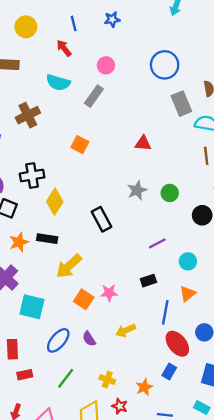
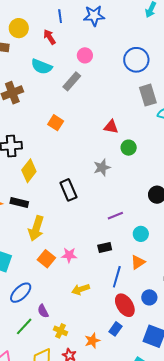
blue star: (112, 19) -> (94, 16), size x1.5
yellow circle: (26, 27) -> (19, 28), moved
green circle: (170, 193) -> (129, 148), moved
yellow arrow: (69, 266) -> (36, 228), turned -35
purple semicircle: (89, 339) -> (43, 311), moved

